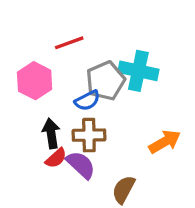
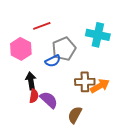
cyan cross: (138, 71) -> (98, 35), moved
brown cross: (89, 135) -> (85, 82), moved
red semicircle: (56, 158) -> (34, 96), turned -40

